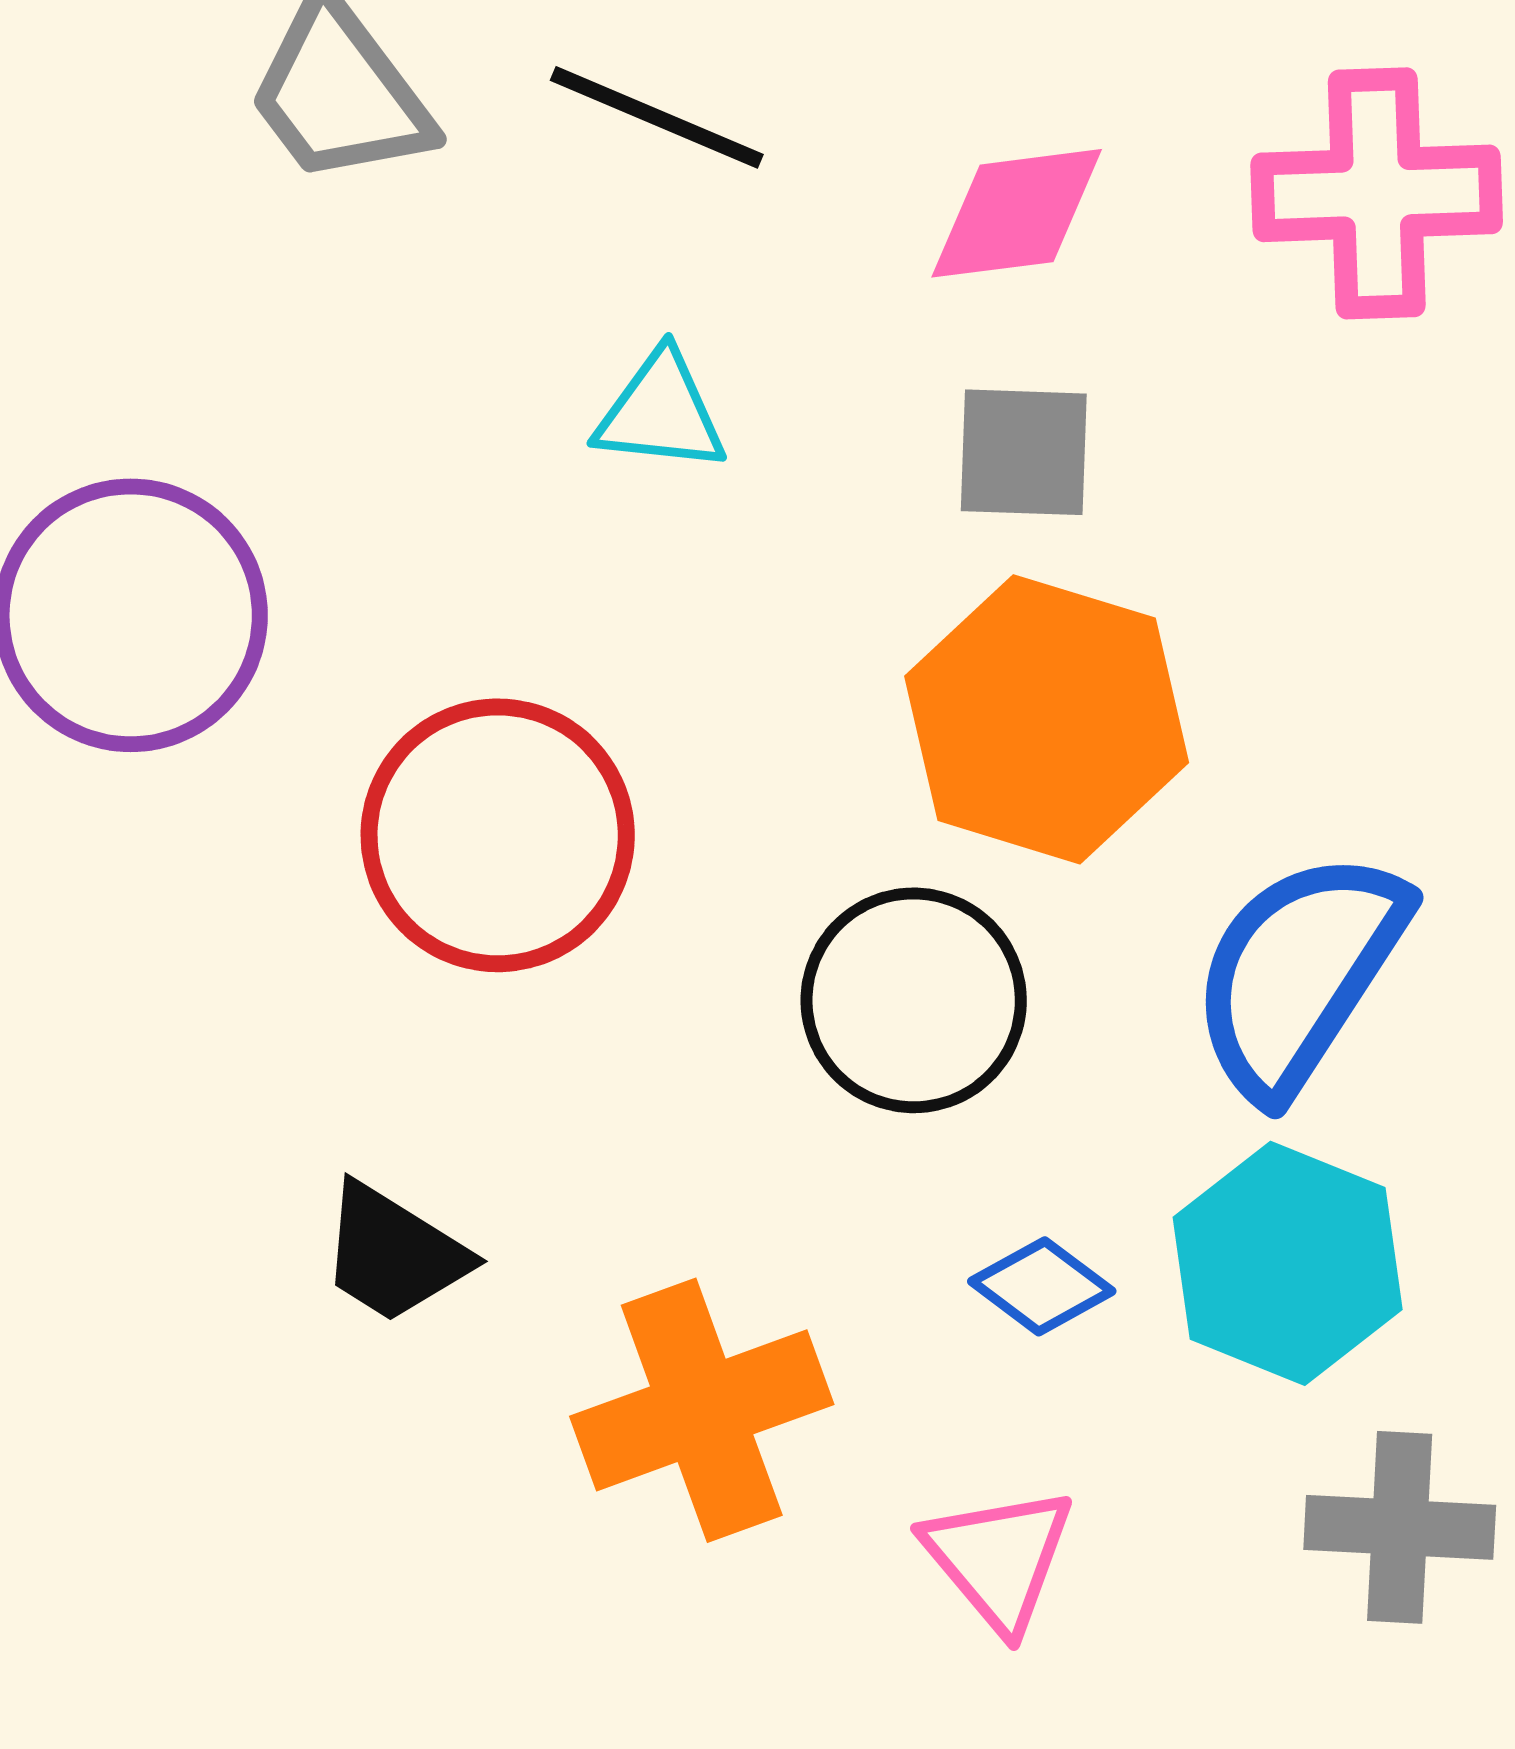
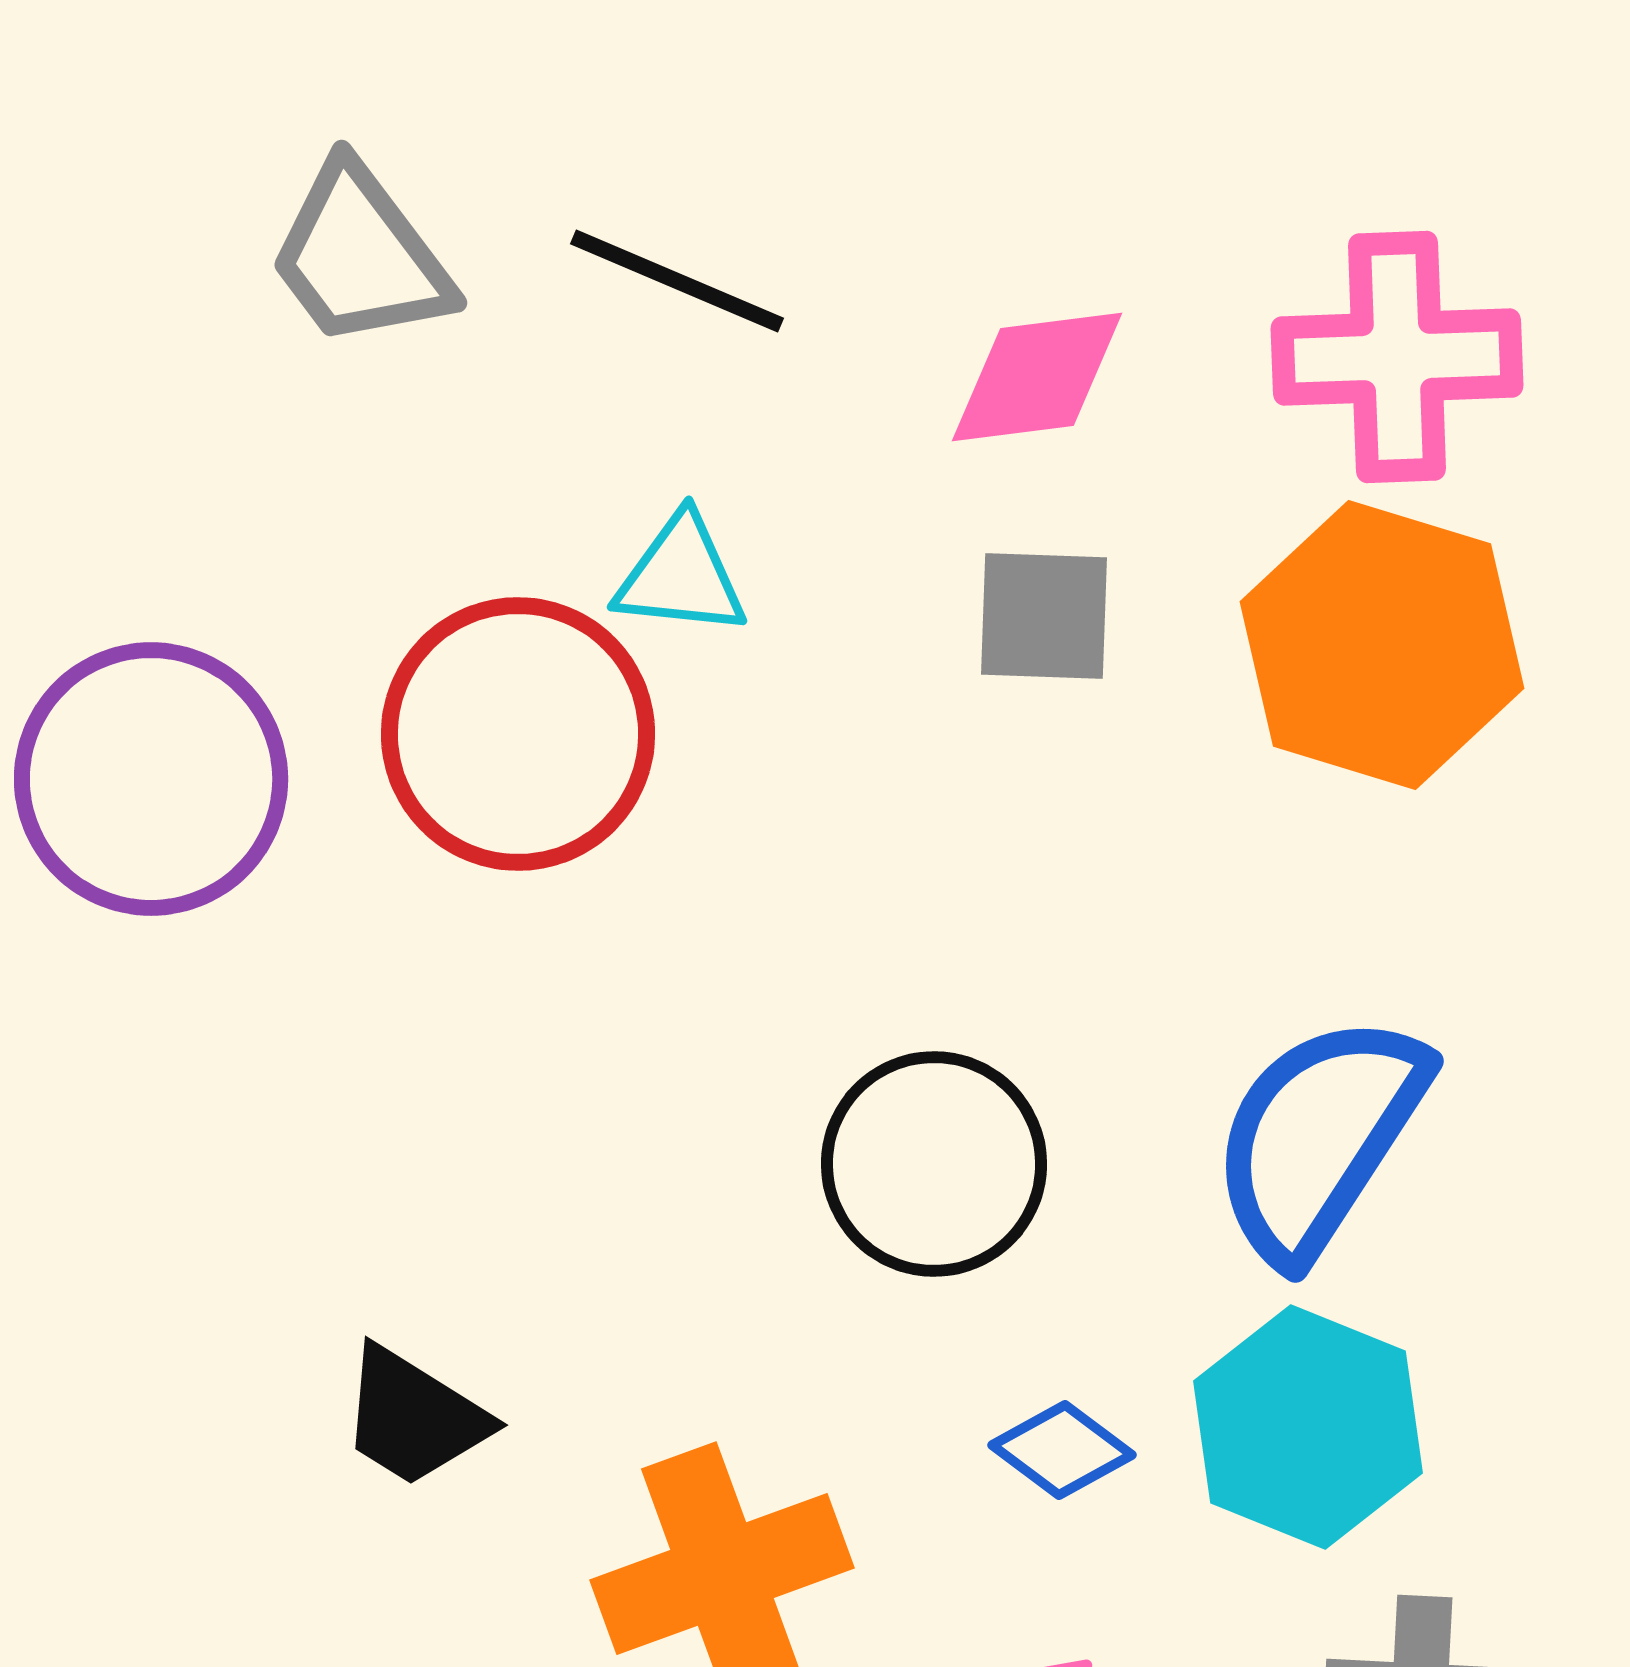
orange hexagon: (1047, 719) -> (1382, 645), moved
red circle: (498, 835) -> (518, 734), moved

